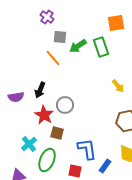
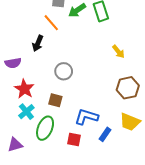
black arrow: (40, 90) -> (38, 43), moved
red star: (44, 115) -> (24, 89), moved
blue L-shape: (87, 149) -> (86, 117), turned -65

